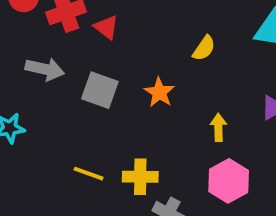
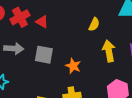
orange star: (159, 92) -> (73, 66), moved
yellow arrow: (218, 127) -> (109, 51), moved, size x1.5

